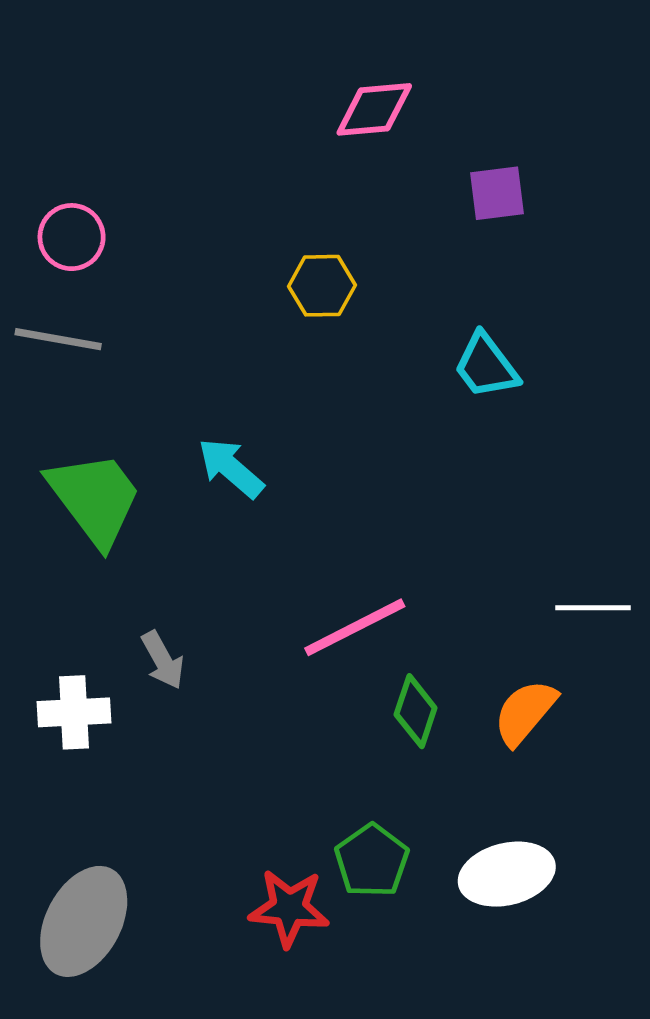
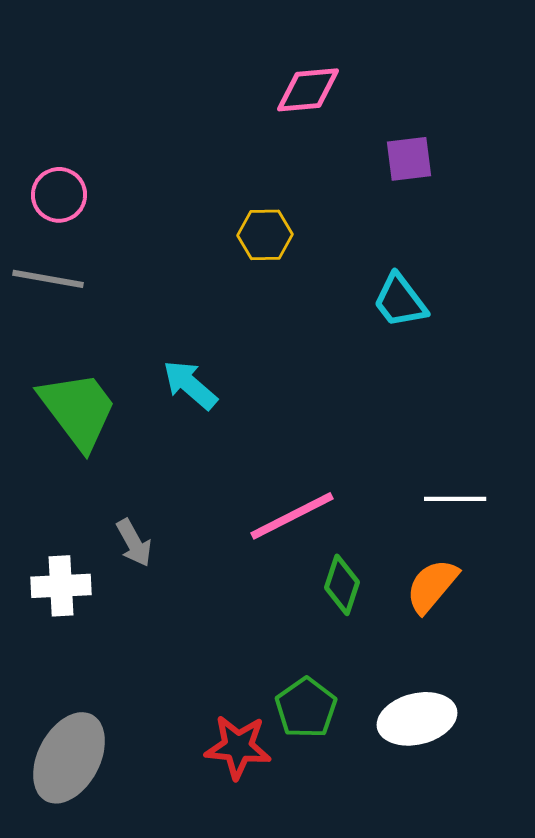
white line: (593, 608) -> (455, 499), moved

